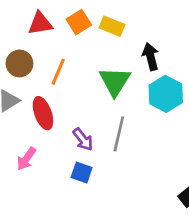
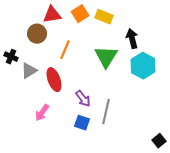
brown circle: (19, 63) -> (37, 34), moved
gray line: (119, 134) -> (106, 112), moved

